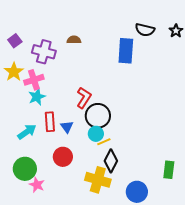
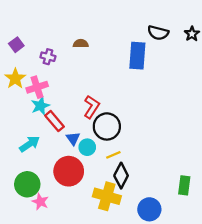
purple cross: (44, 52) -> (48, 57), size x0.6
red rectangle: (50, 122) -> (55, 121), moved, turned -36
cyan circle: (96, 134) -> (87, 147), moved
red circle: (63, 157) -> (69, 171), size x1.4

